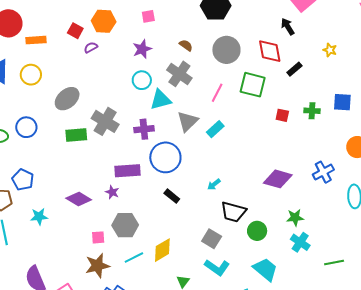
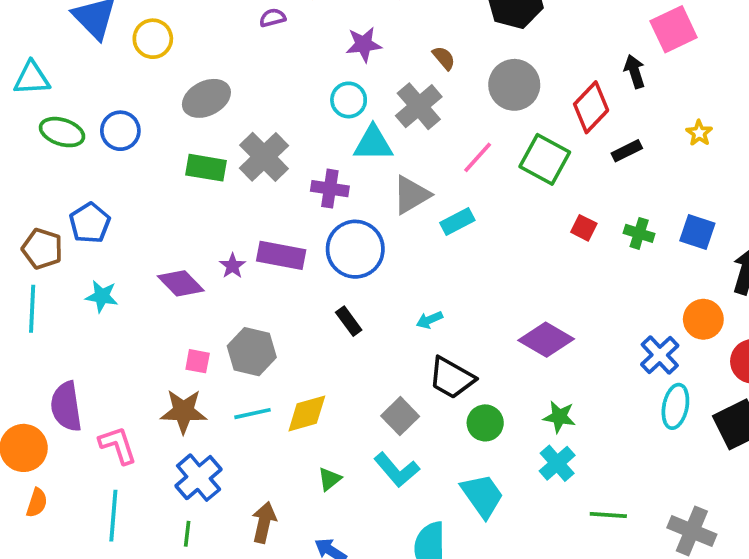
red diamond: (270, 51) -> (591, 107), turned 40
blue cross: (323, 172) -> (660, 355), moved, turned -30
purple star: (112, 192) -> (232, 266), moved

